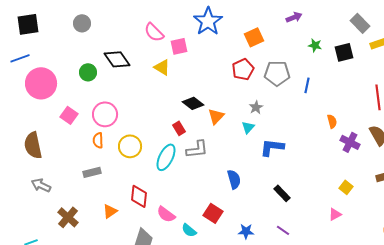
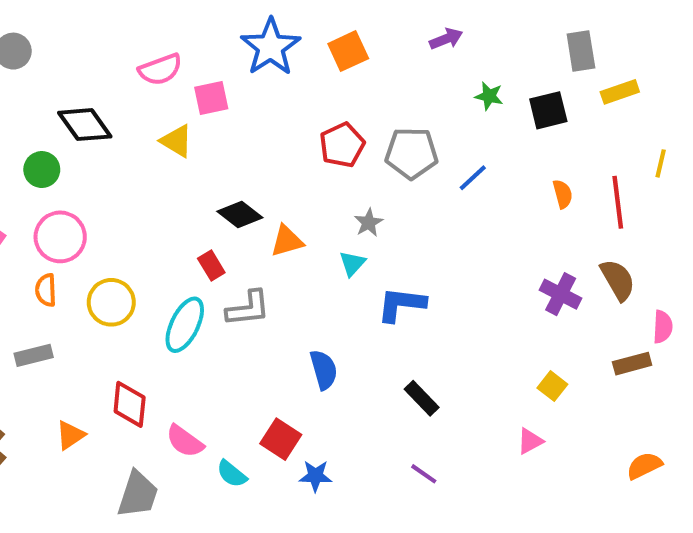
gray rectangle: (360, 23) -> (581, 51), turned 36
pink semicircle: (154, 32) -> (160, 69), turned -65
orange square: (254, 37) -> (348, 51), moved
green circle: (88, 72) -> (42, 170), moved
blue line: (307, 85) -> (473, 178), turned 35
orange triangle: (216, 116) -> (287, 241), turned 30
orange semicircle: (332, 121) -> (563, 194), moved
blue star: (246, 231) -> (315, 476), moved

